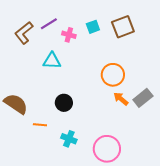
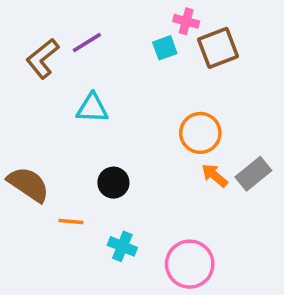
pink cross: (69, 35) -> (186, 21), moved

